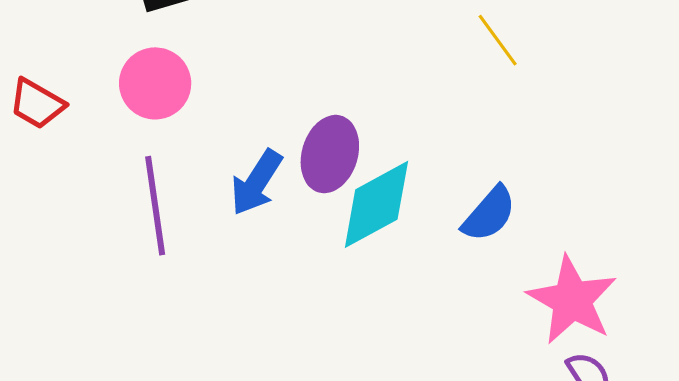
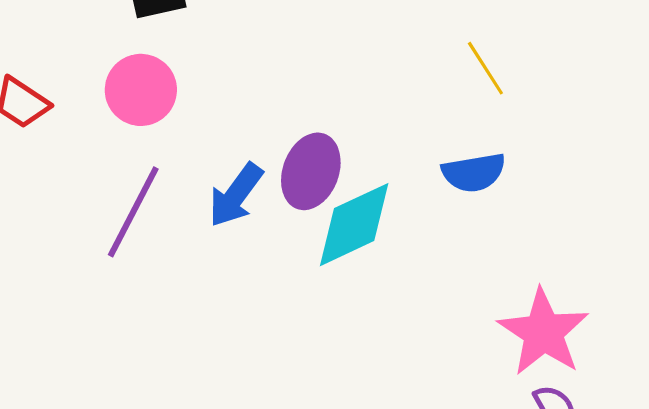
purple line: (155, 206) -> (133, 212), turned 32
blue semicircle: (489, 214) -> (474, 173), moved, turned 36

